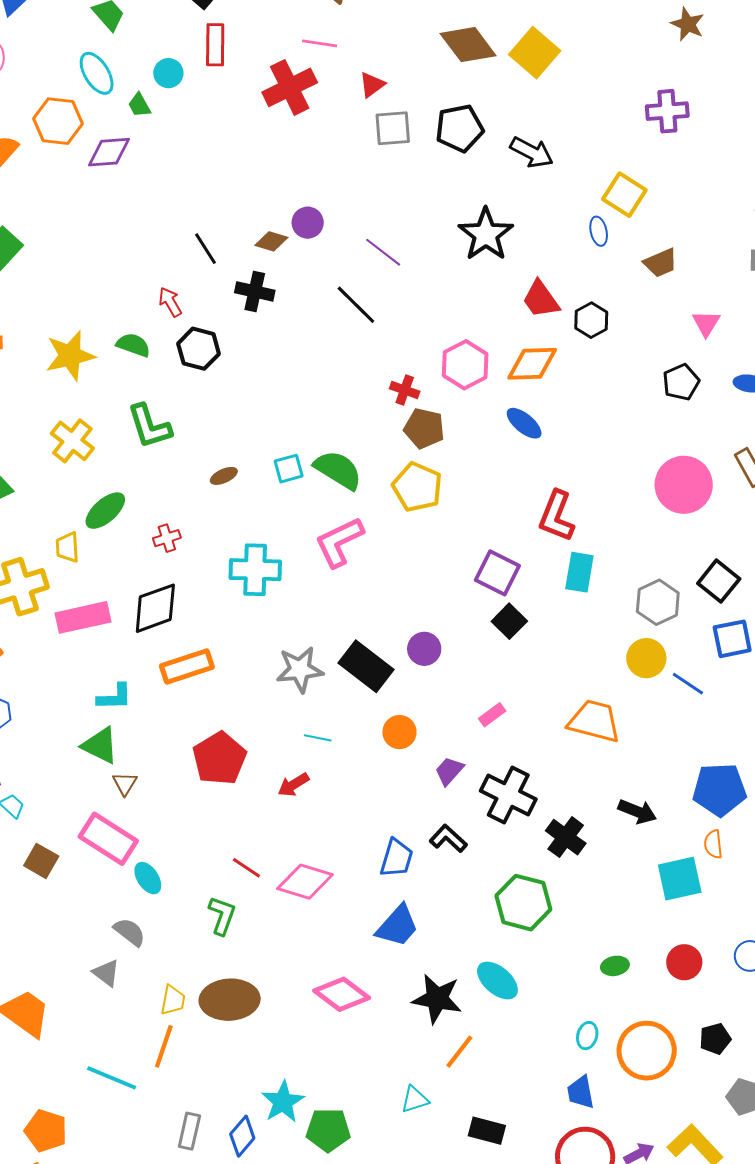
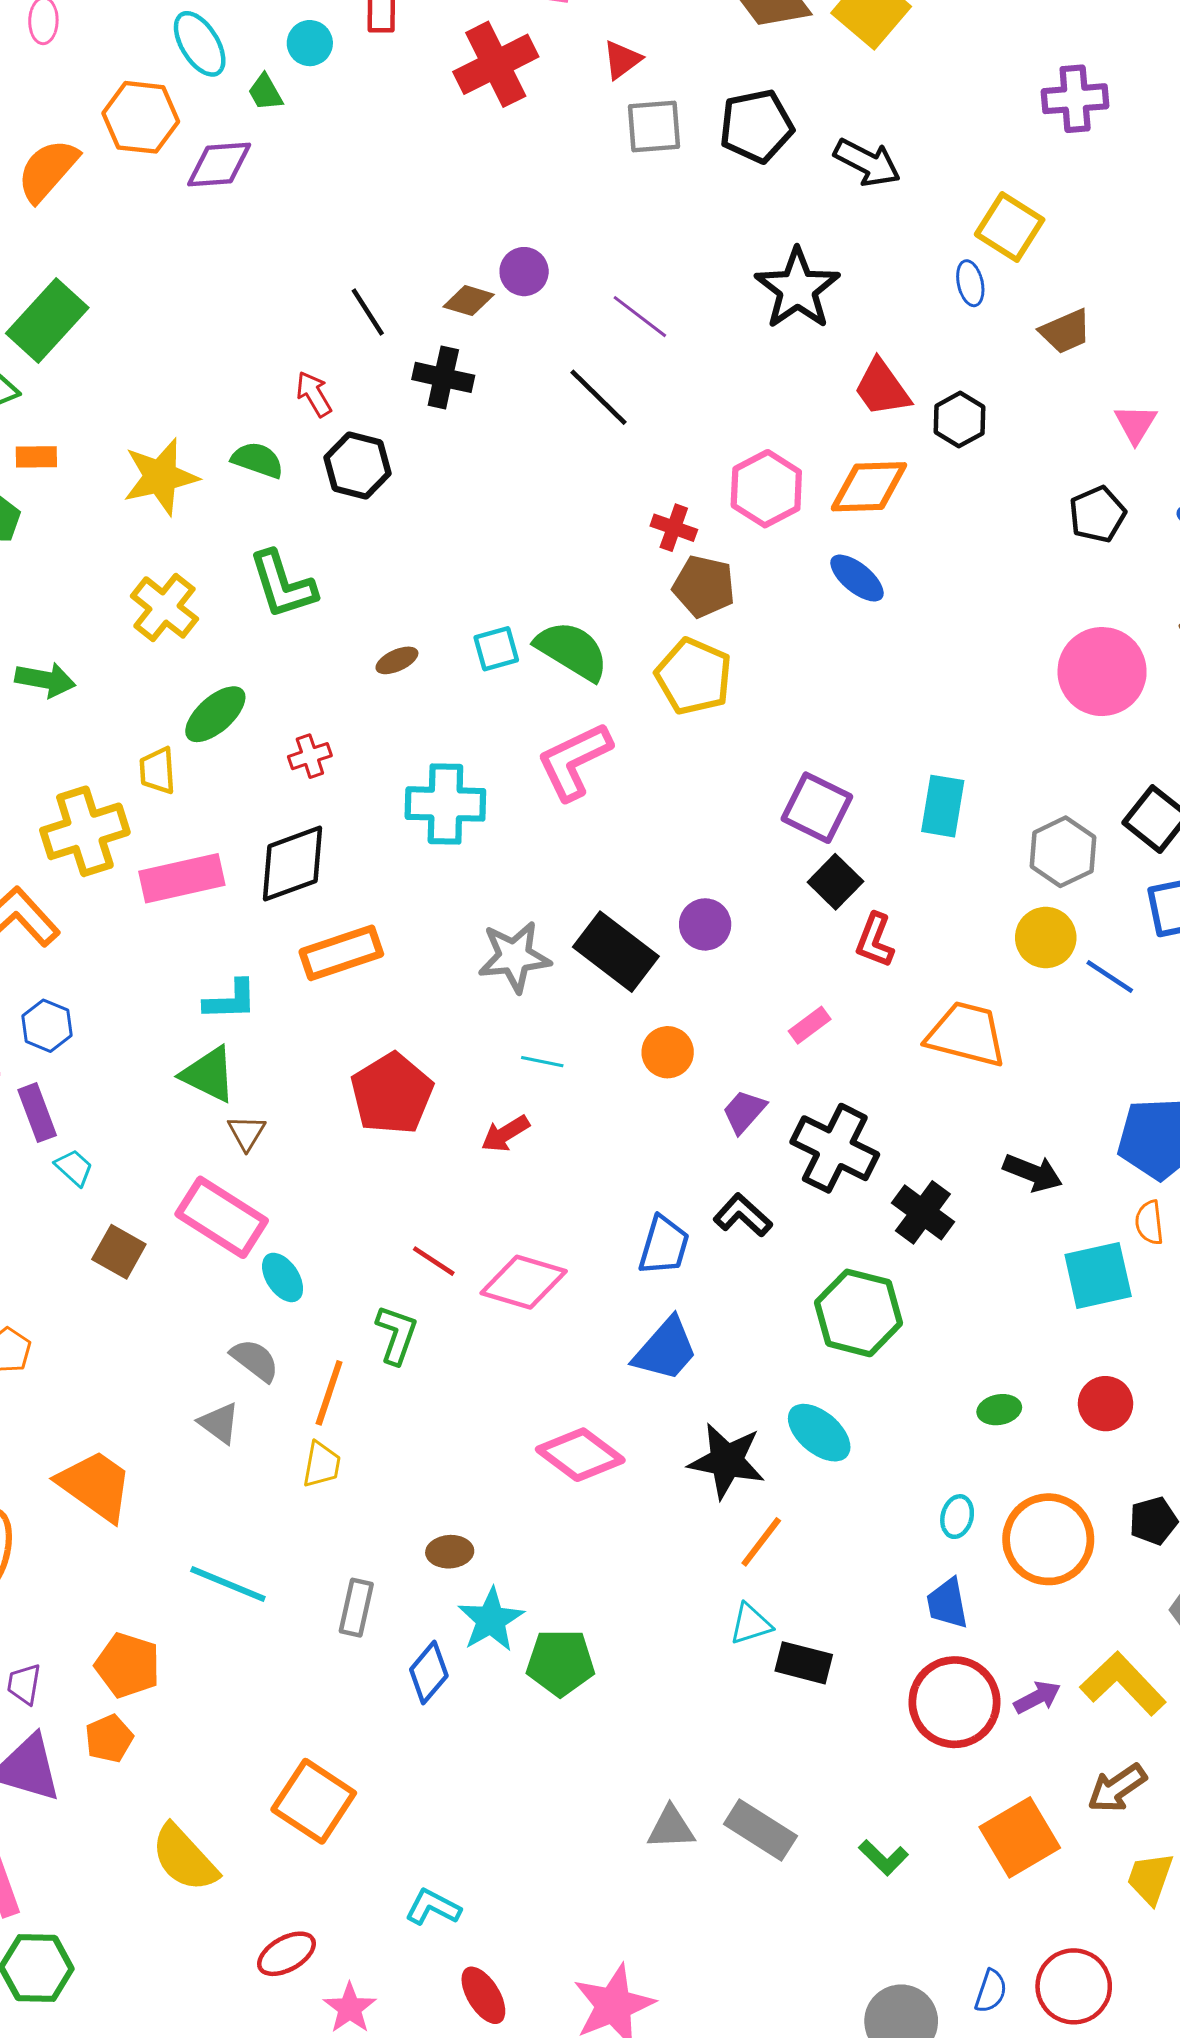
red L-shape: (557, 516) -> (875, 940), moved, size x0.7
brown ellipse: (230, 1000) -> (450, 1552), moved, size x0.5
orange line: (164, 1046) -> (329, 1393), moved
cyan triangle: (415, 1099) -> (751, 1624), moved
gray rectangle: (189, 1131) -> (356, 1608), moved

